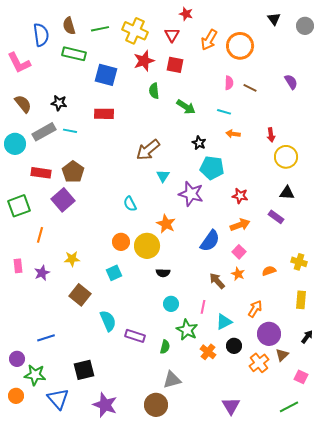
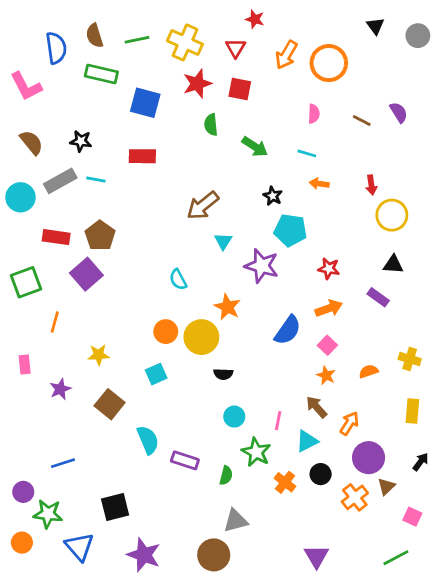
brown line: (250, 88) -> (362, 121), moved
purple star: (42, 273) -> (60, 389), moved
brown arrow: (217, 281) -> (316, 407), moved

